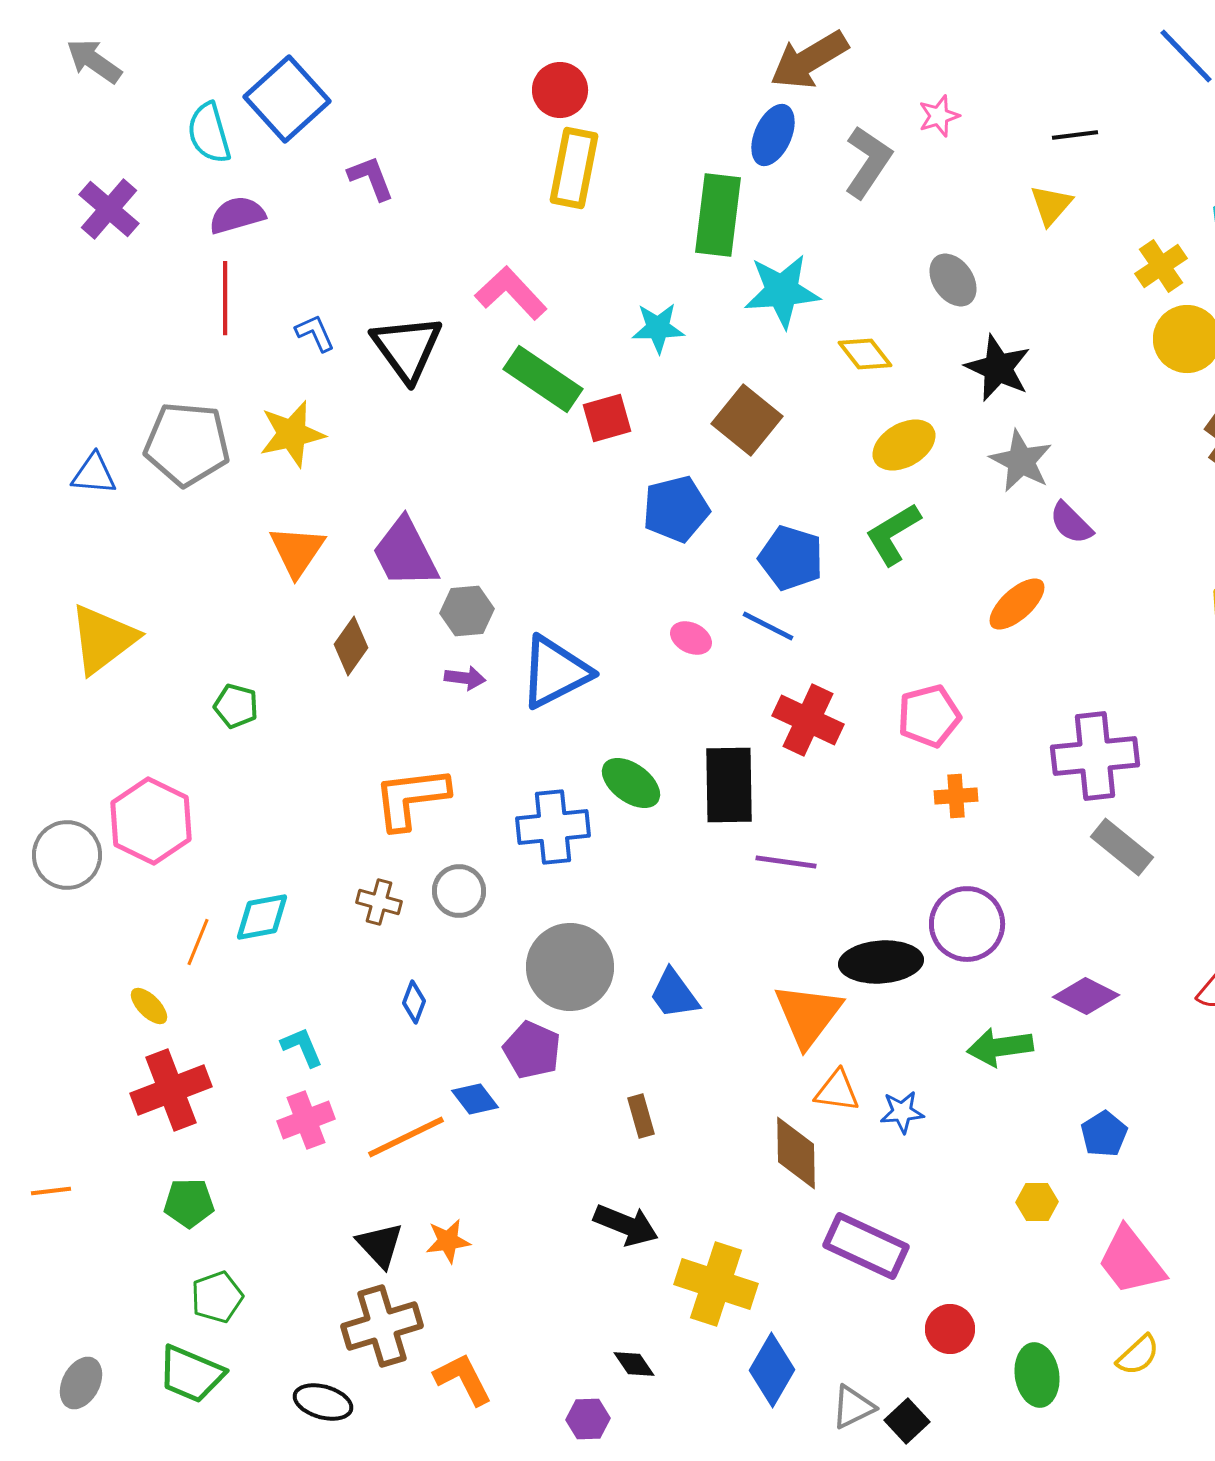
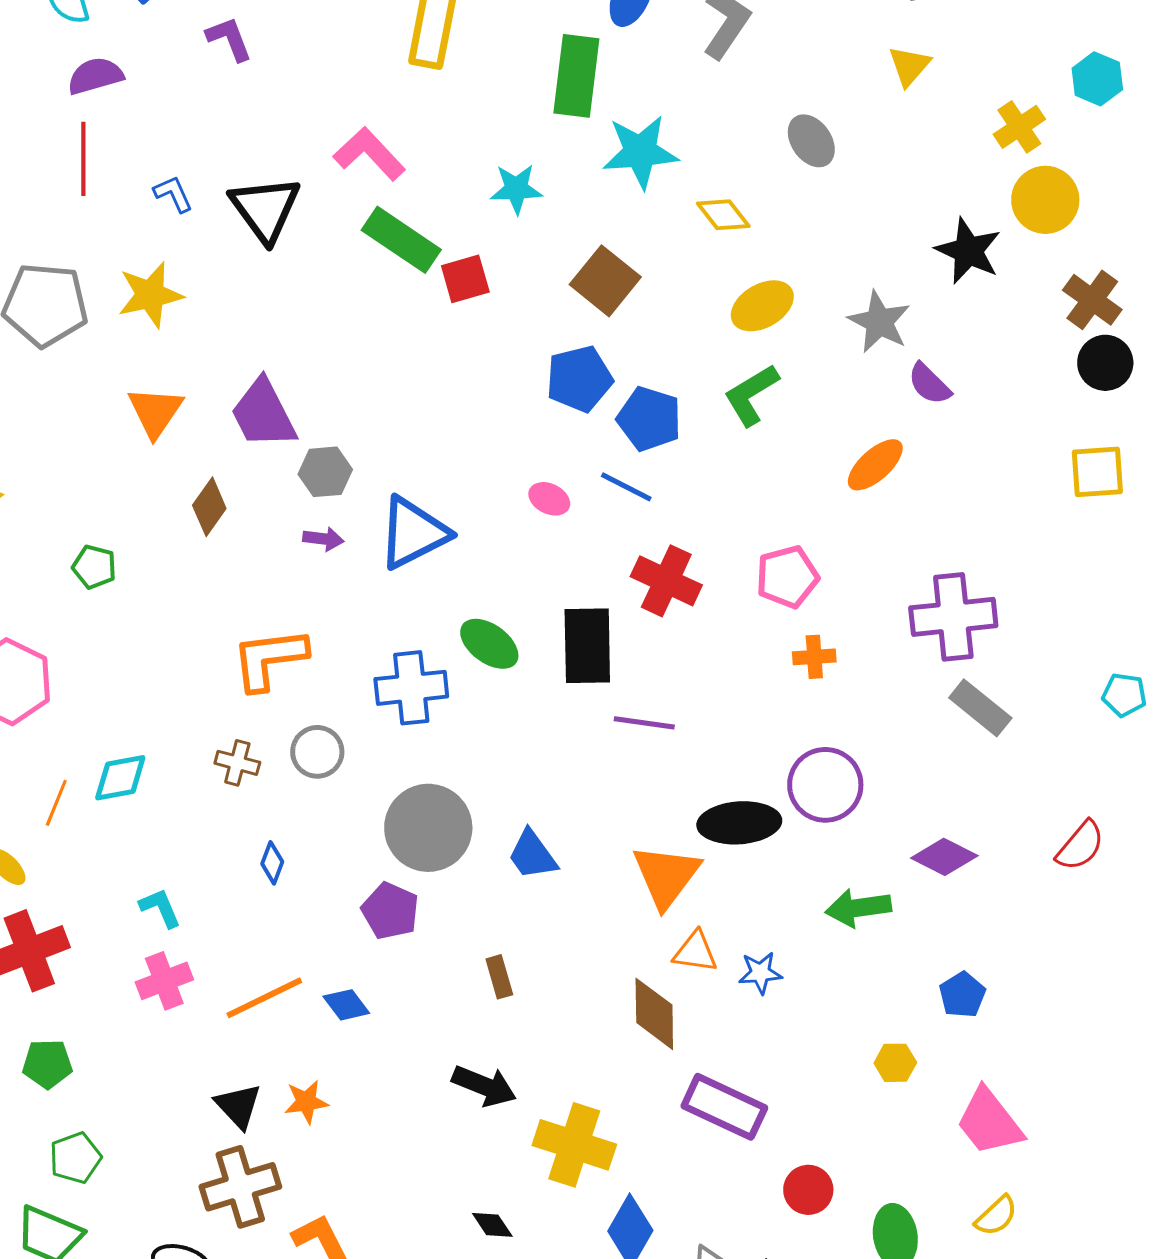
black star: (998, 368) -> (968, 251), moved
blue pentagon: (676, 509) -> (579, 379), moved
blue diamond: (475, 1099) -> (346, 1005), moved

